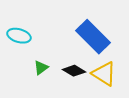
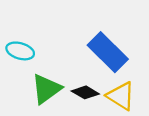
green triangle: (41, 68) -> (46, 89), size x1.8

